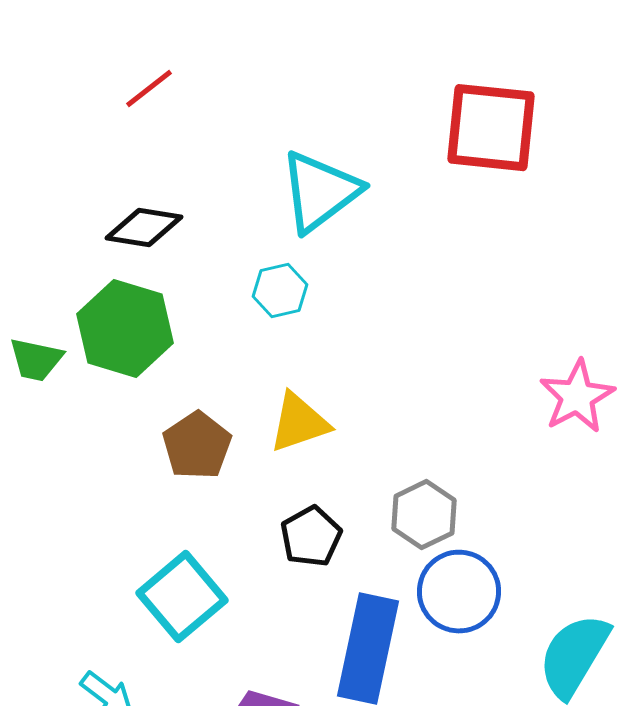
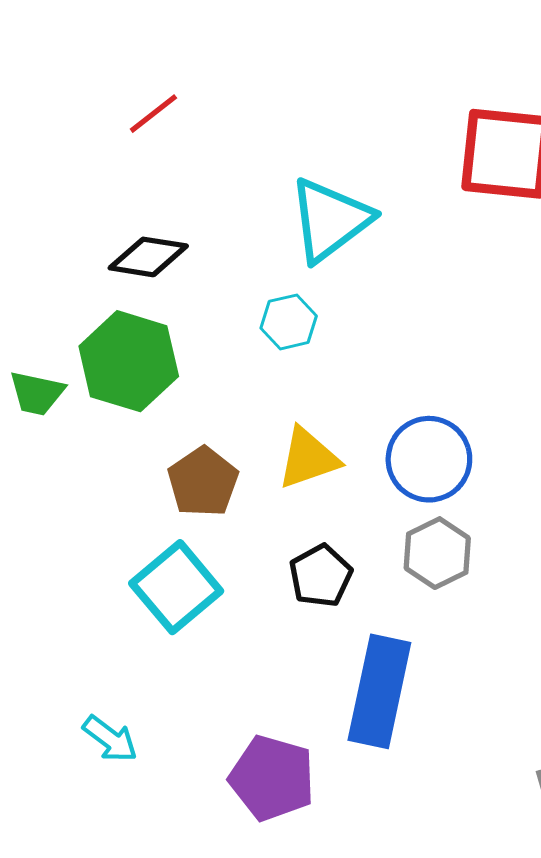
blue circle: (459, 592) -> (429, 459), moved
cyan square: (182, 597) -> (176, 587), moved

